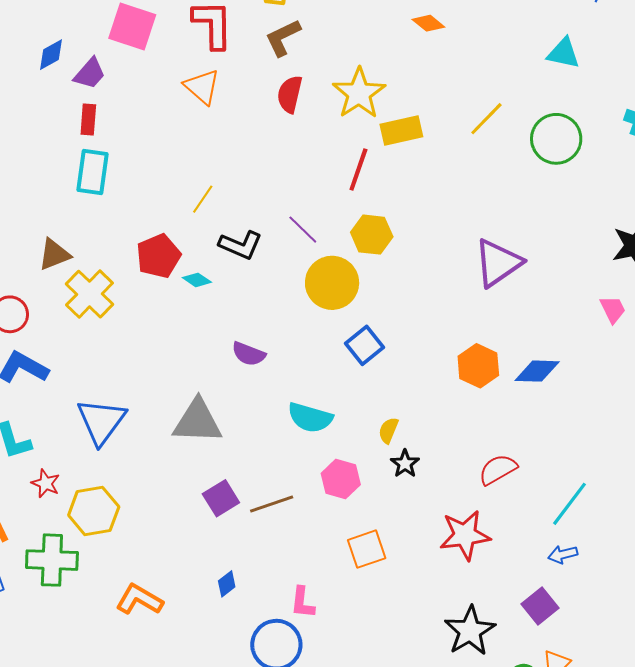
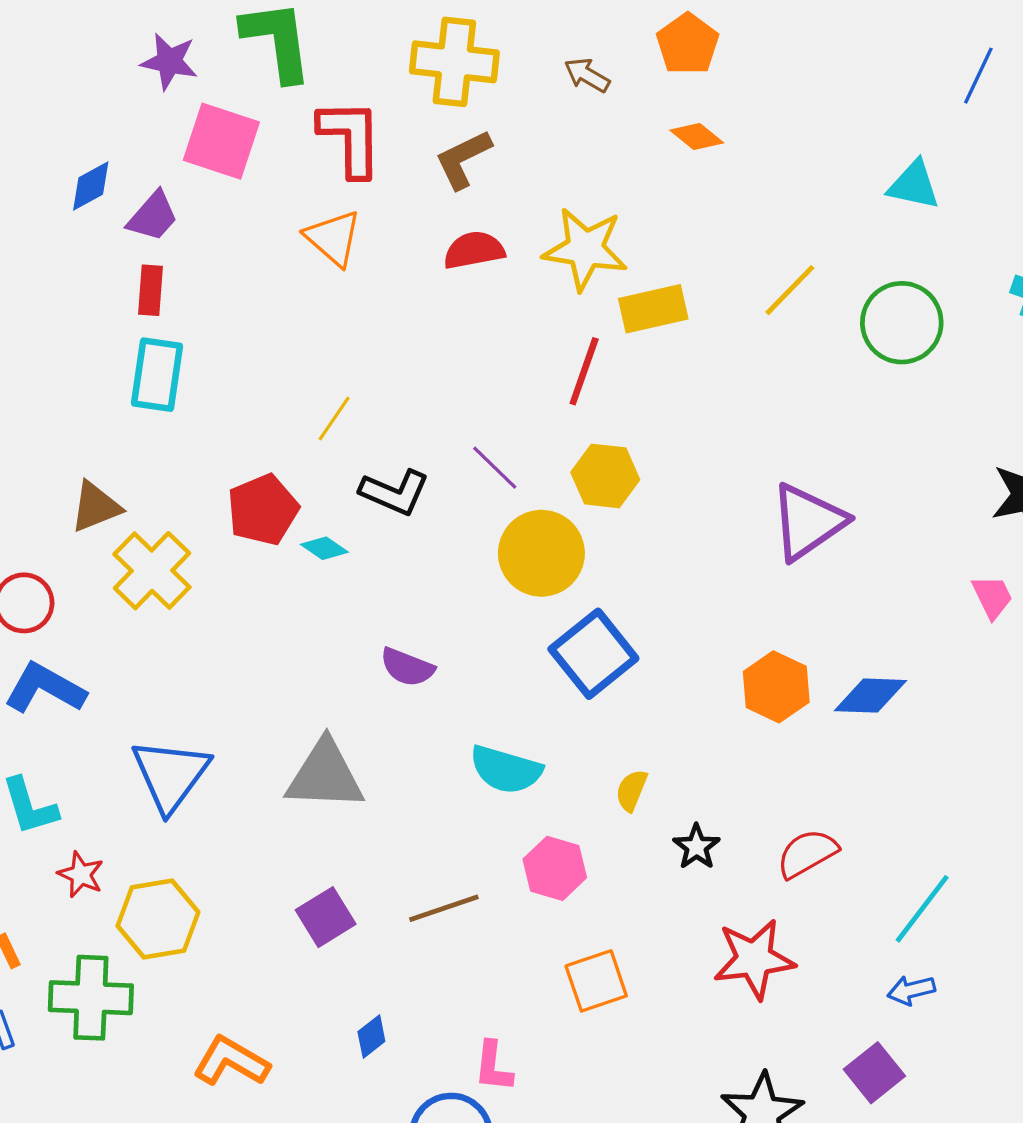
yellow star: (359, 93) -> (585, 249), turned -30
red semicircle: (290, 94) -> (474, 250), turned 66
blue square: (365, 345) -> (593, 654), size x1.4
black star: (405, 464) -> (697, 847), moved
purple square: (221, 498) -> (326, 917), moved

